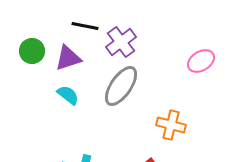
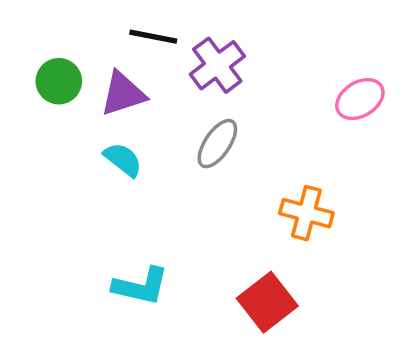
gray ellipse: (121, 86) -> (217, 144), size x0.7

